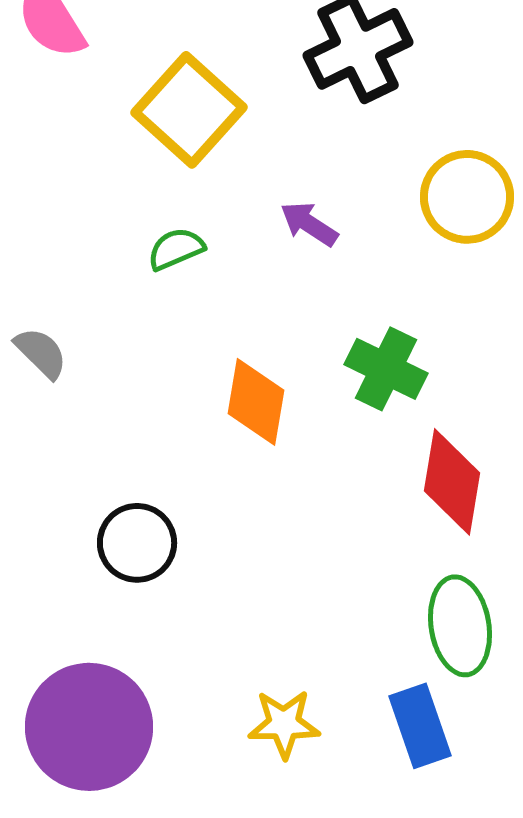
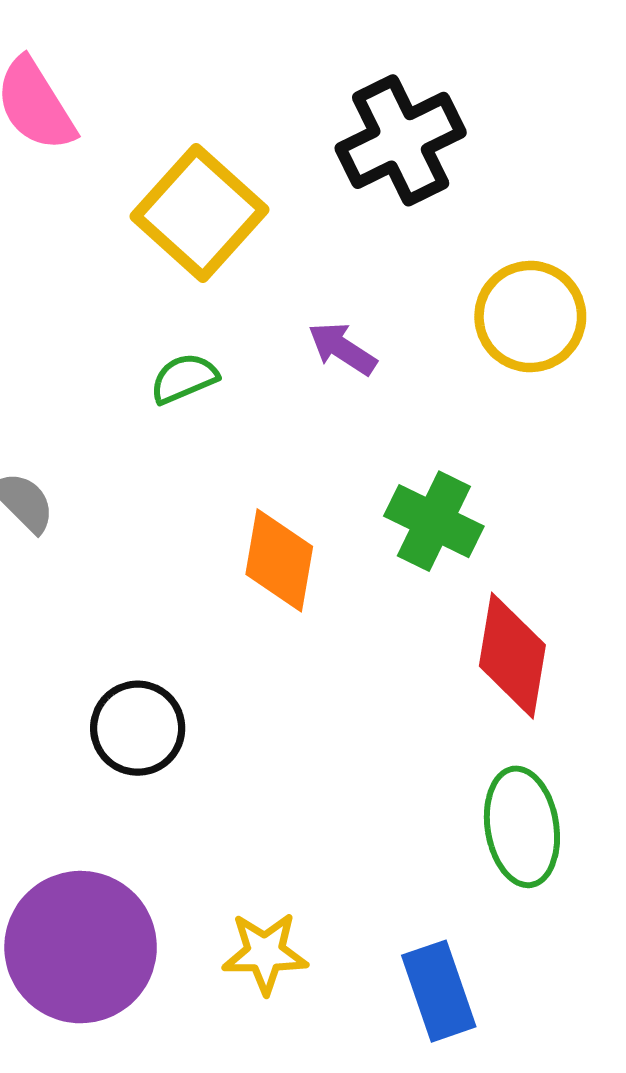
yellow star: (284, 724) -> (265, 953), moved
blue rectangle: (420, 726) -> (439, 991), moved

